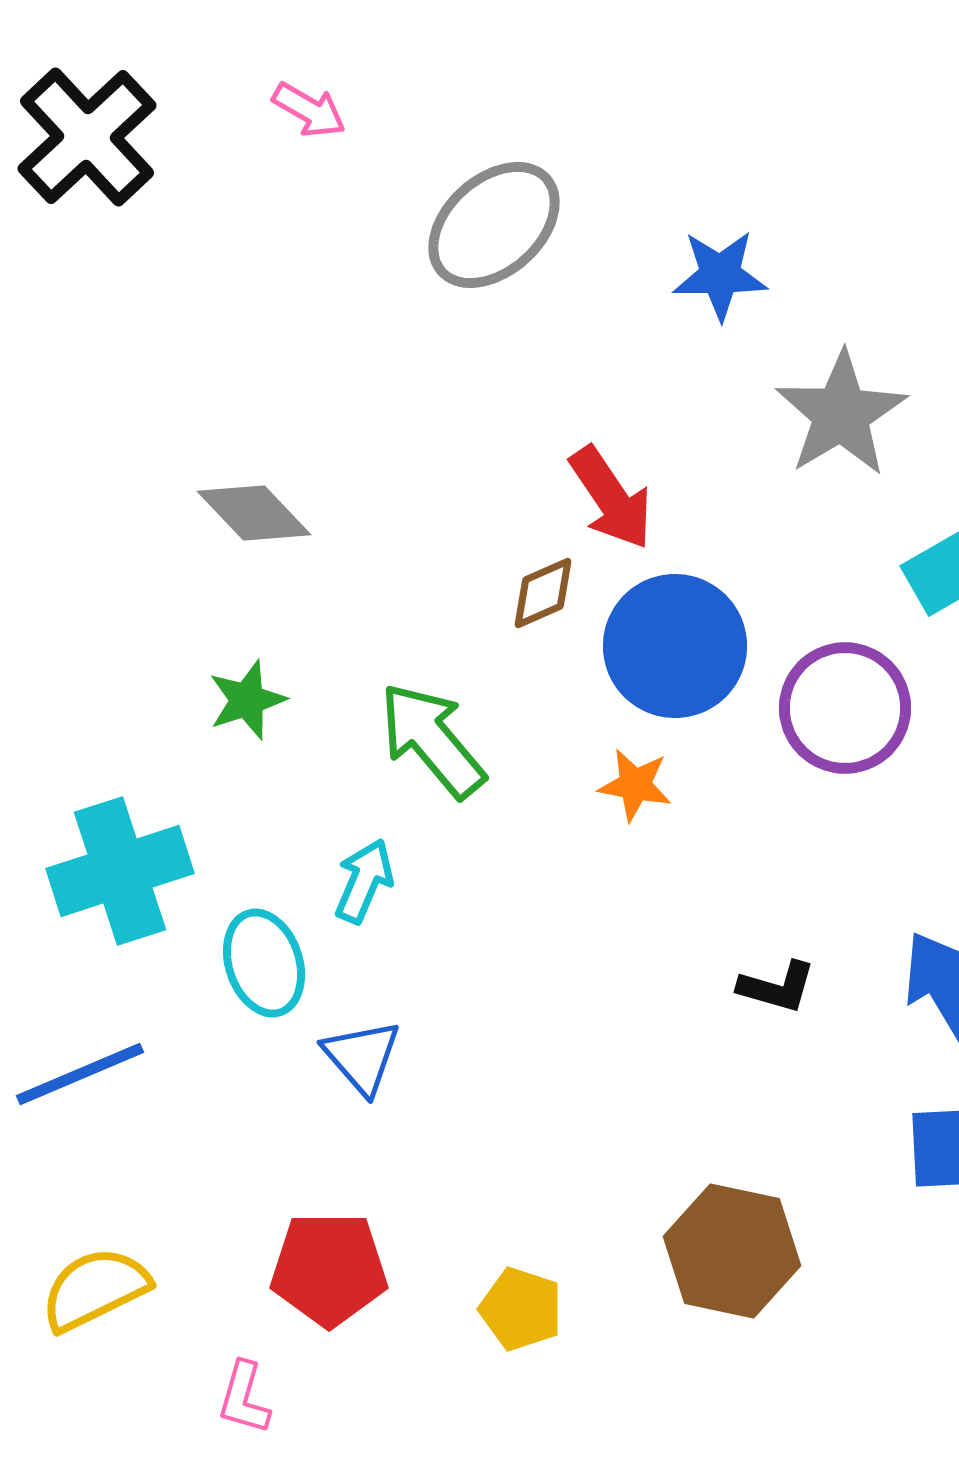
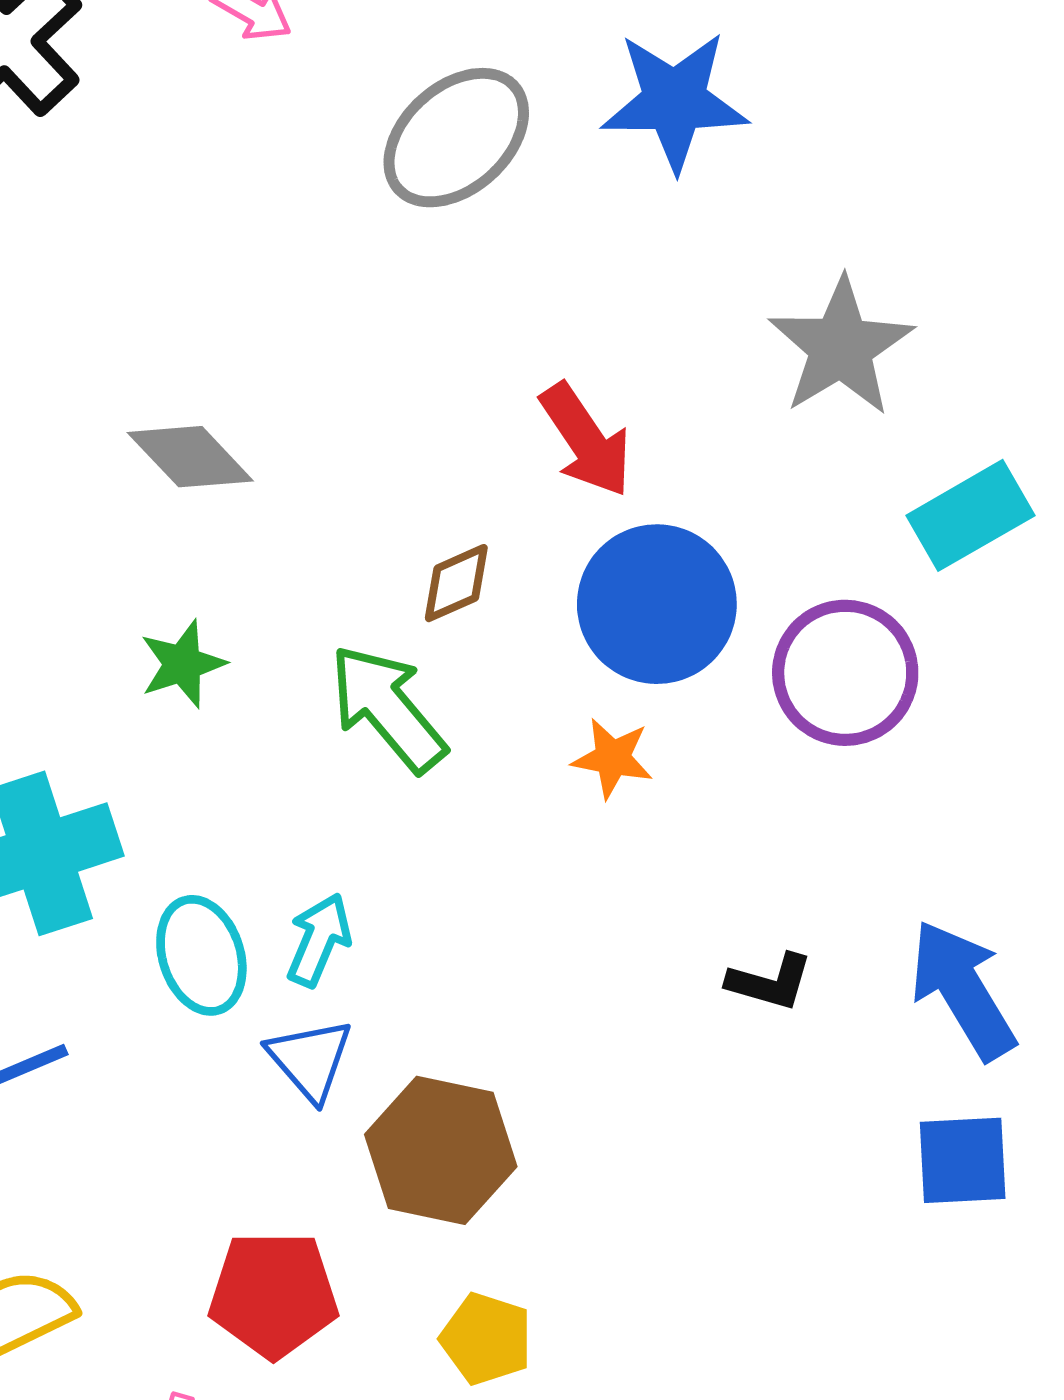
blue star: (720, 275) -> (675, 101), moved, size x1.4
brown diamond: (543, 593) -> (456, 583), moved
cyan arrow: (364, 881) -> (319, 940), moved
brown hexagon: (732, 1251) -> (441, 1150), moved

